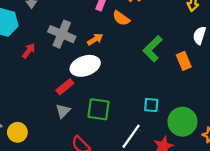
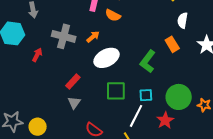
green L-shape: (153, 49) -> (148, 61), moved
white ellipse: (85, 66) -> (107, 58), moved
cyan square: (151, 105) -> (146, 95), moved
green square: (98, 109) -> (116, 91), moved

